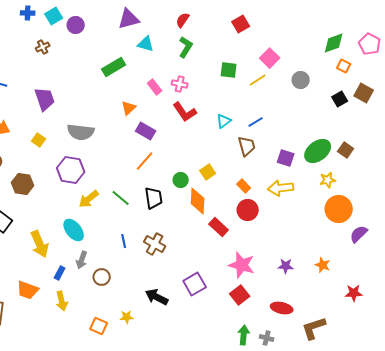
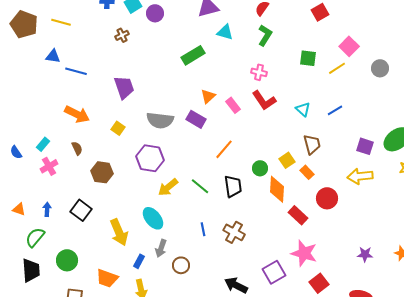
pink rectangle: (155, 87) -> (233, 105), moved
cyan triangle: (224, 121) -> (303, 109), turned -42
purple rectangle: (146, 131) -> (196, 119), moved
brown trapezoid: (247, 146) -> (312, 144), moved
orange rectangle: (244, 186) -> (307, 172), moved
pink star: (242, 265) -> (304, 253), moved

